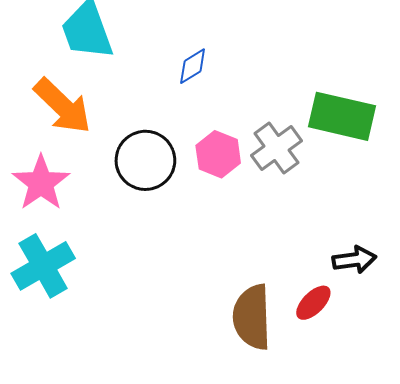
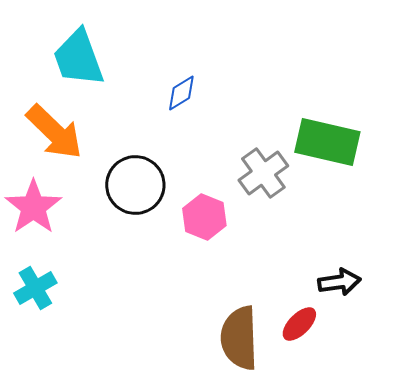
pink hexagon: (218, 154) -> (204, 217), moved
cyan cross: (43, 266) -> (35, 288), size x0.7

